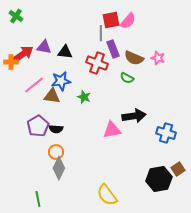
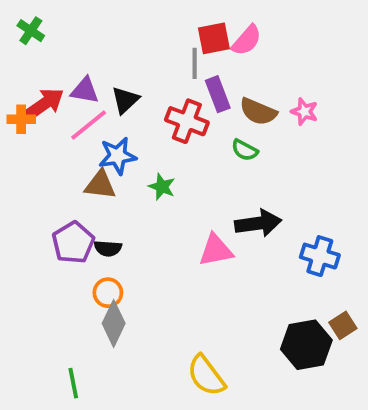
black triangle: (65, 52) -> (125, 100), turned -49
pink line: (34, 85) -> (89, 125), moved

